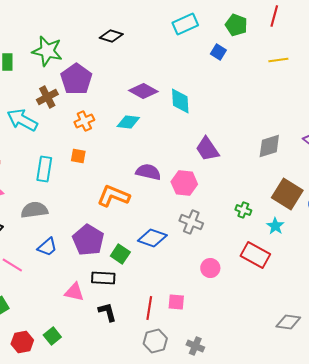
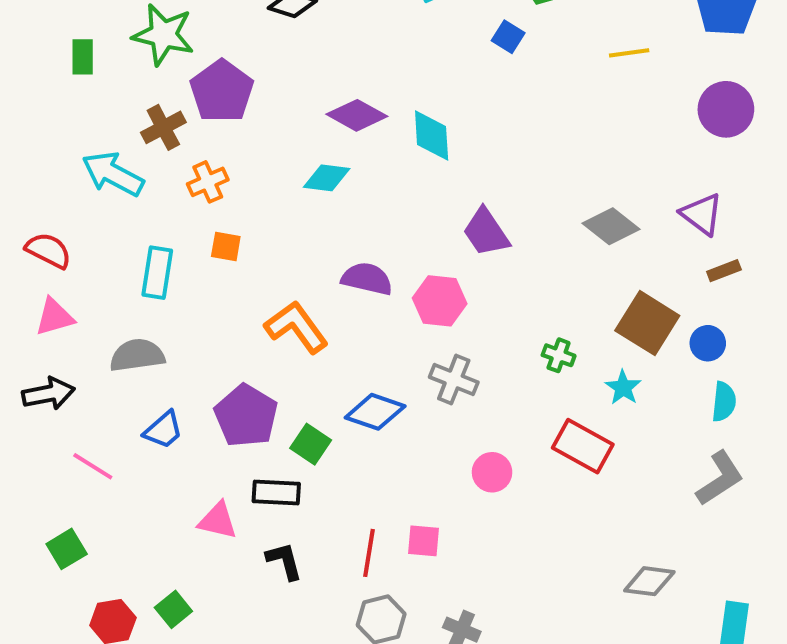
orange cross: (84, 121) -> (208, 182), moved
gray diamond: (269, 146) -> (611, 226), turned 56
orange L-shape: (113, 196) -> (296, 327), turned 32

